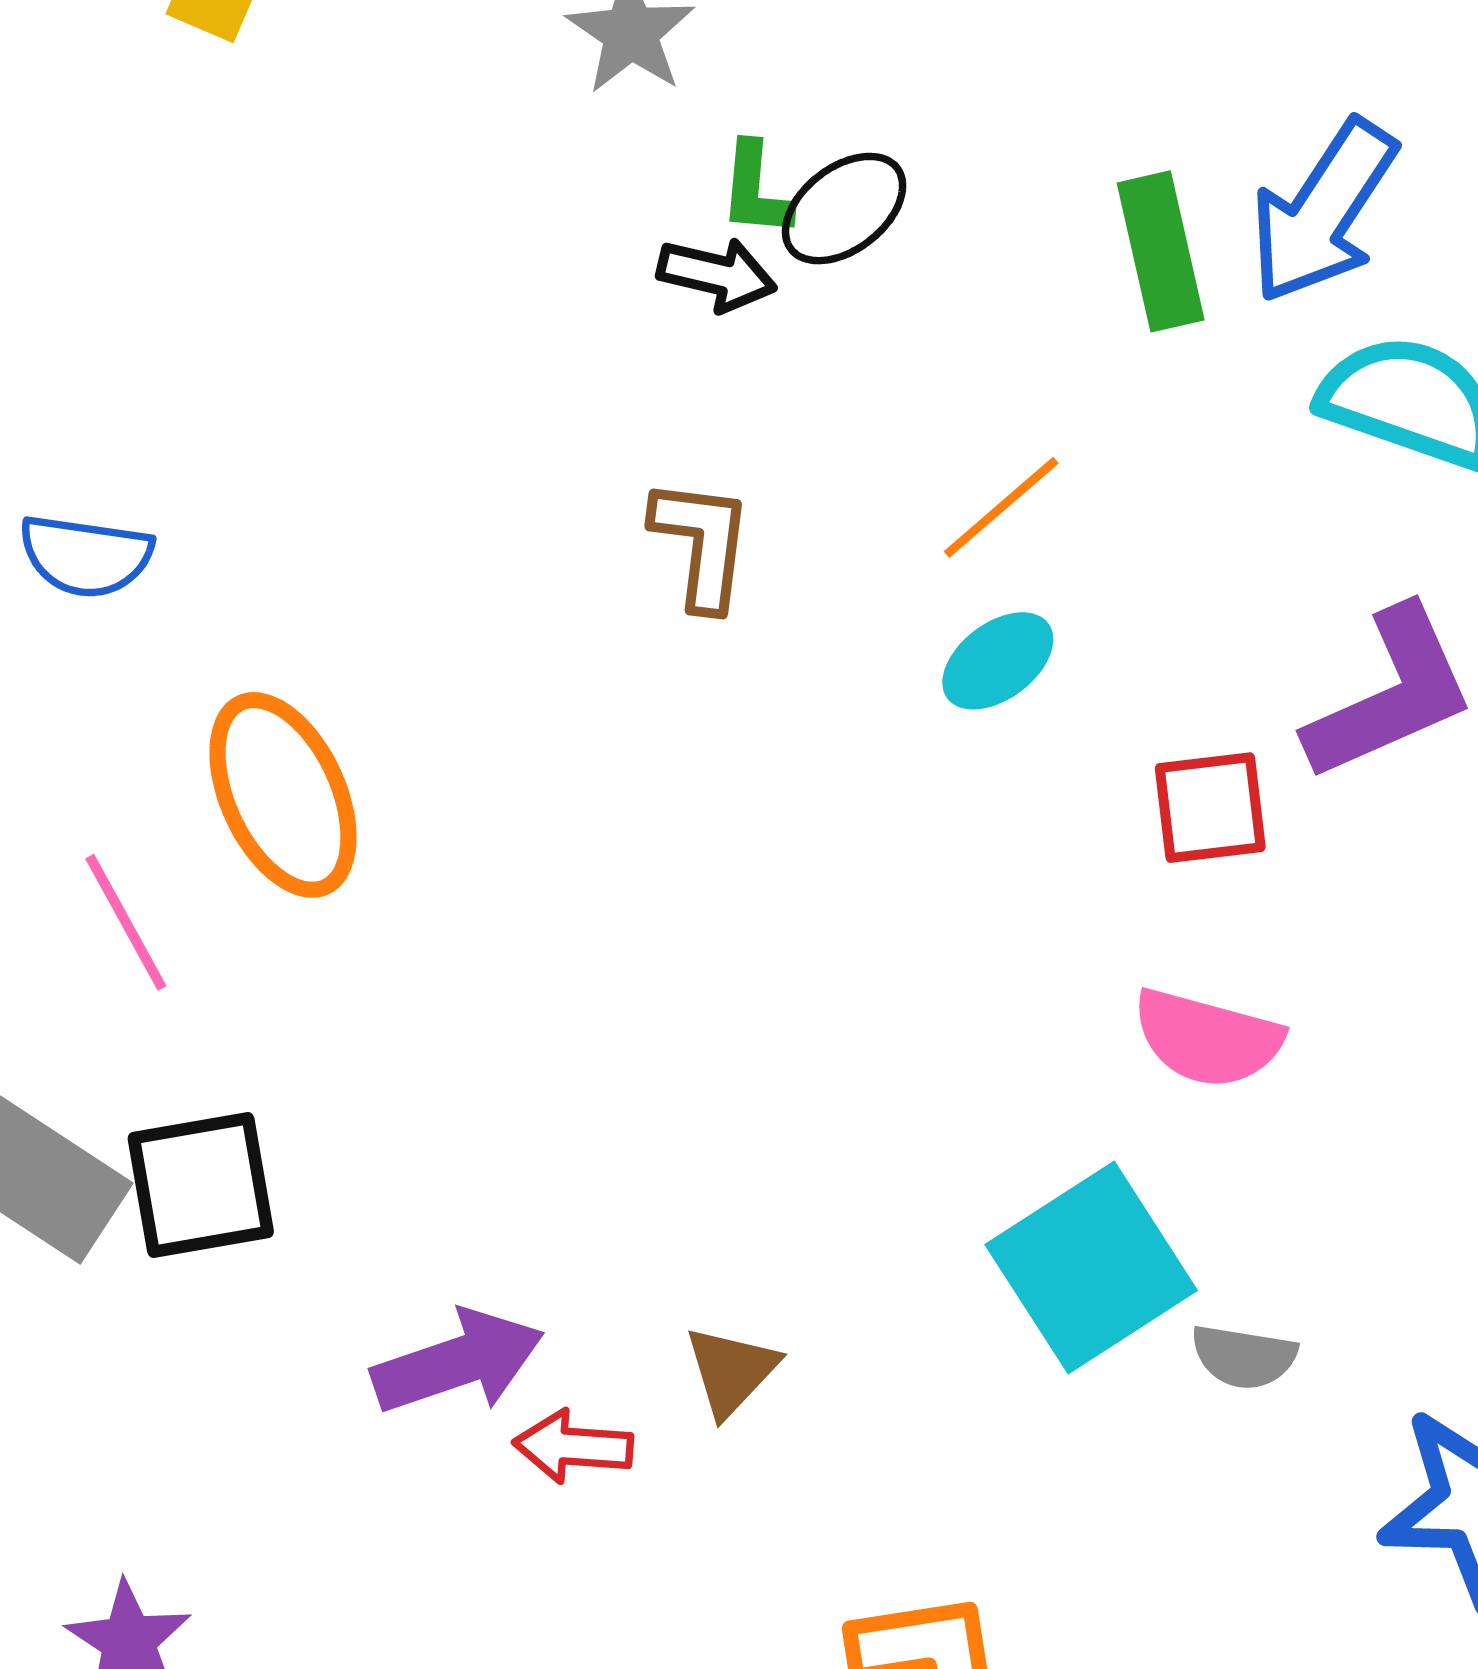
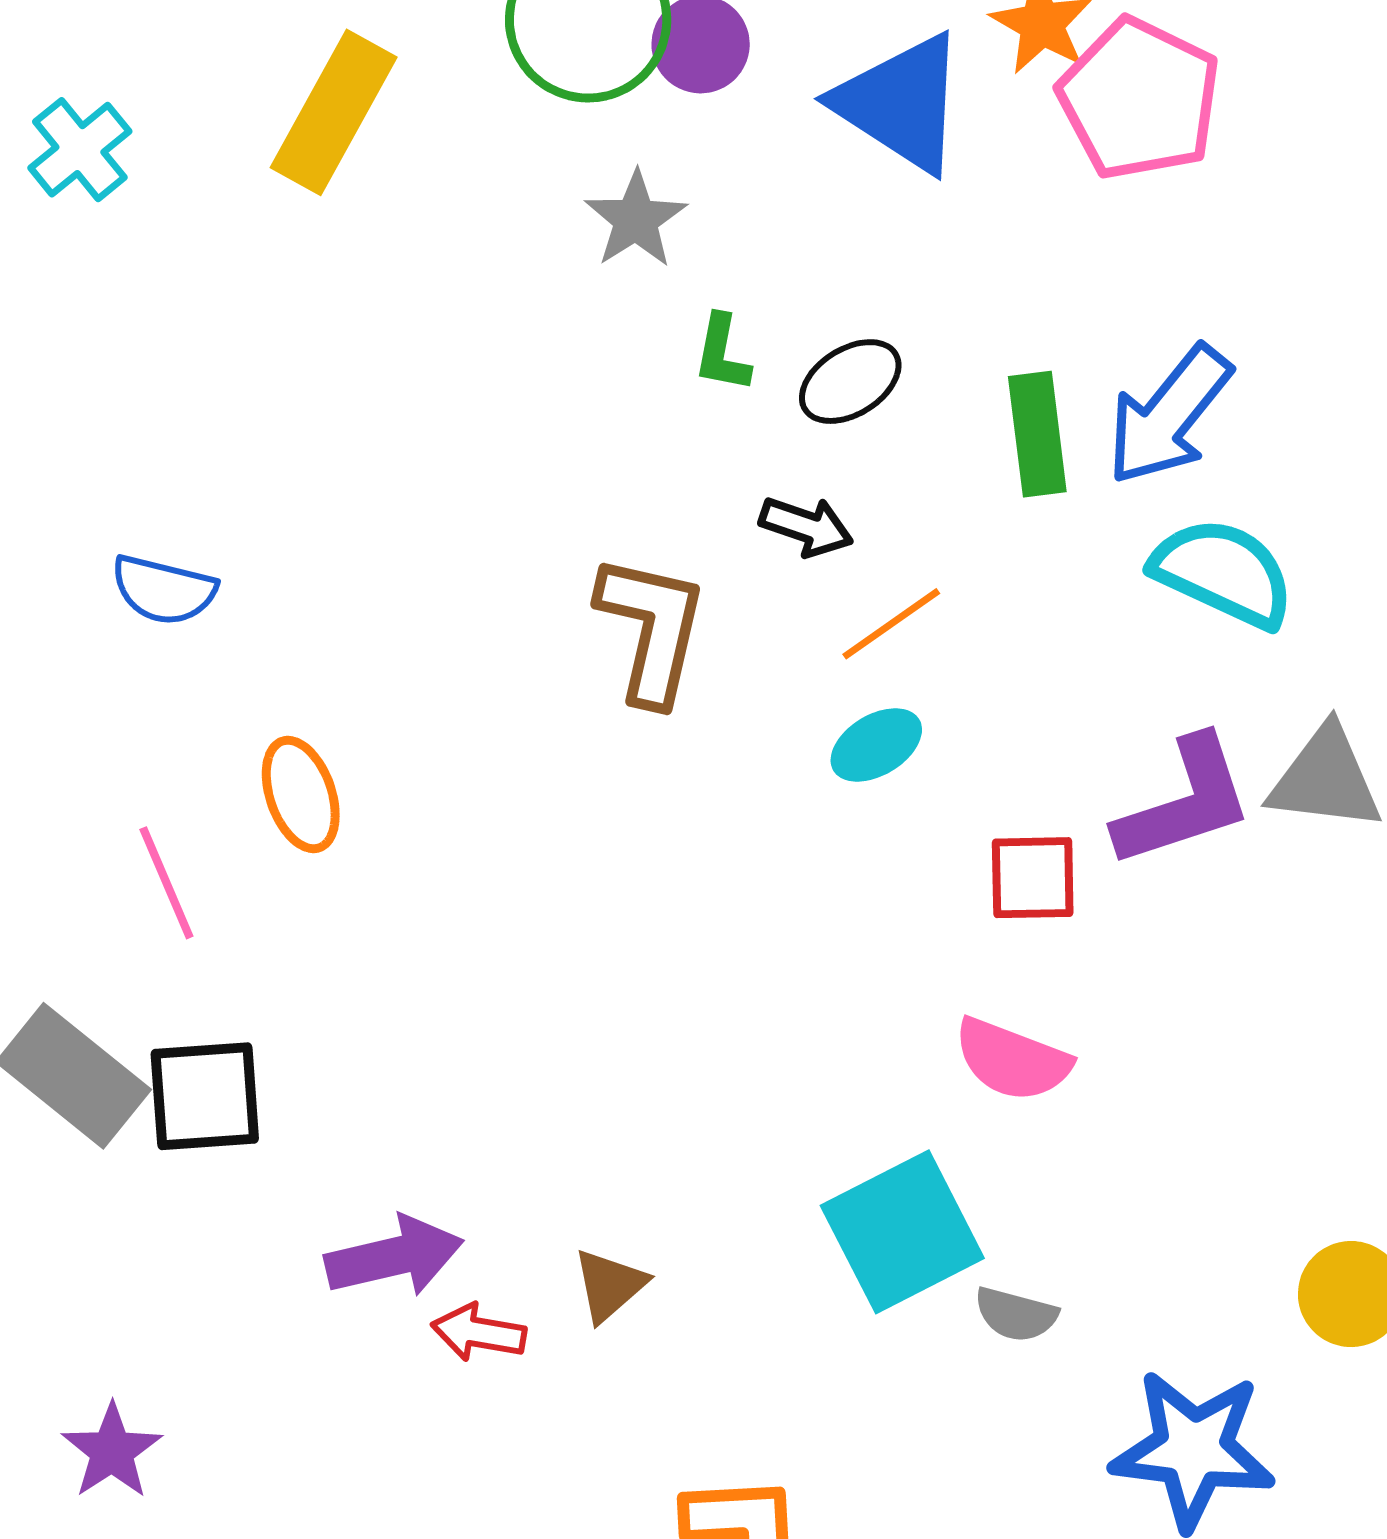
black ellipse: (844, 209) -> (850, 382), moved
black arrow: (717, 275) -> (806, 526), moved
brown L-shape: (702, 544) -> (652, 629), size x1.4
orange ellipse: (283, 795) -> (301, 795), size x0.7

